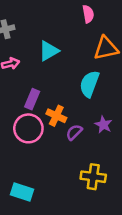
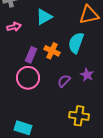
orange cross: (56, 116) -> (52, 51), moved

